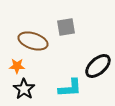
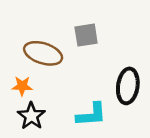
black ellipse: (98, 66) -> (128, 86), turned -40

